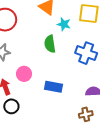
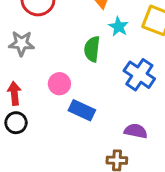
pink circle: (24, 74) -> (59, 84), moved

